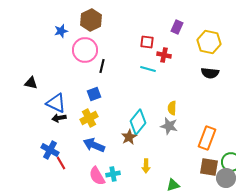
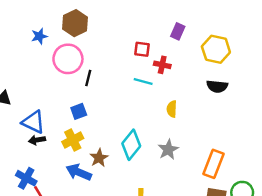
yellow semicircle: (172, 108) -> (172, 109), moved
gray star: (169, 126) -> (168, 150), turned 30
brown star: (129, 137) -> (99, 158), moved

